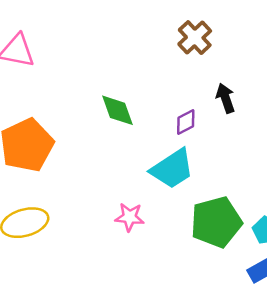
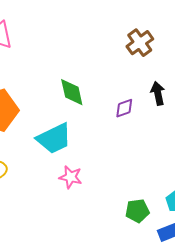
cyan trapezoid: (172, 169) -> (54, 138), moved
green pentagon: (216, 222) -> (137, 211), moved, size x0.6

